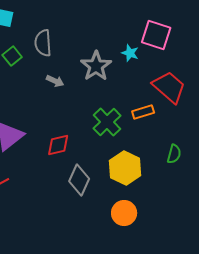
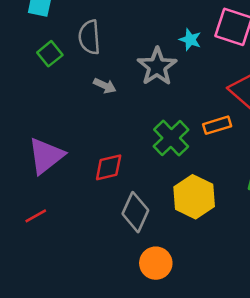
cyan star: (130, 53) -> (190, 40), moved
orange circle: (124, 213) -> (156, 263), moved

